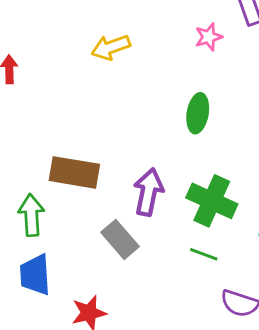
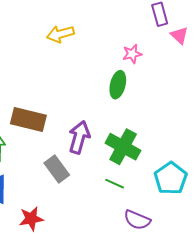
pink star: (209, 37) -> (132, 54), moved

